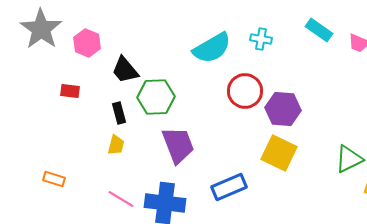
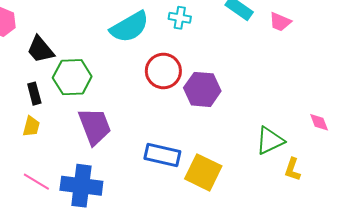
yellow square: (279, 153) -> (203, 172), moved
blue rectangle: (229, 187) -> (162, 155), moved, turned 36

